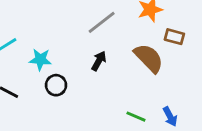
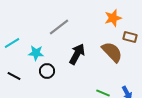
gray line: (102, 22) -> (59, 27), moved
black arrow: (99, 61) -> (77, 54), size x1.5

